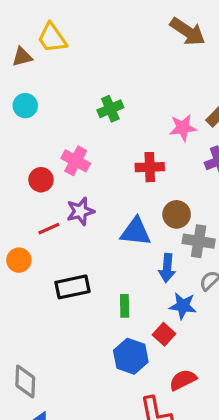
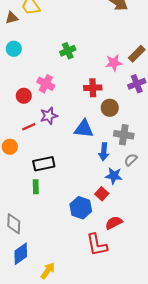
brown circle: (177, 214) -> (110, 108), moved
green rectangle: (125, 306) -> (36, 187), moved

